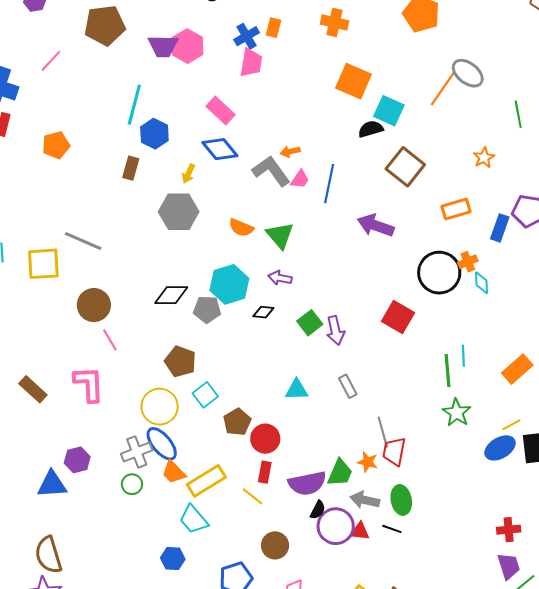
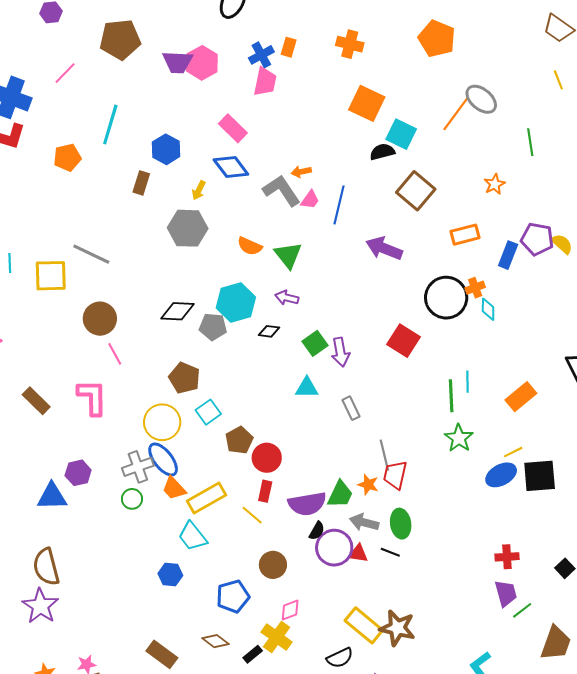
cyan line: (134, 105) -> (110, 125), moved
cyan triangle: (297, 390) -> (307, 388), moved

